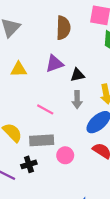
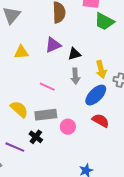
black cross: (29, 164) -> (36, 137), turned -32

